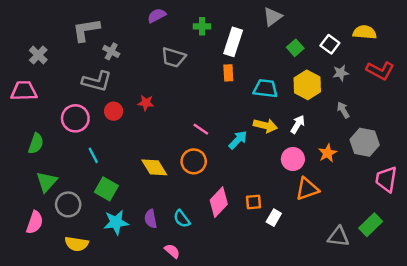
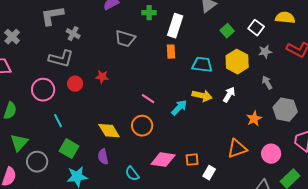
pink circle: (293, 159) -> (271, 154), moved
pink diamond: (219, 202) -> (163, 160), turned 55
purple semicircle: (151, 219) -> (103, 157), moved

